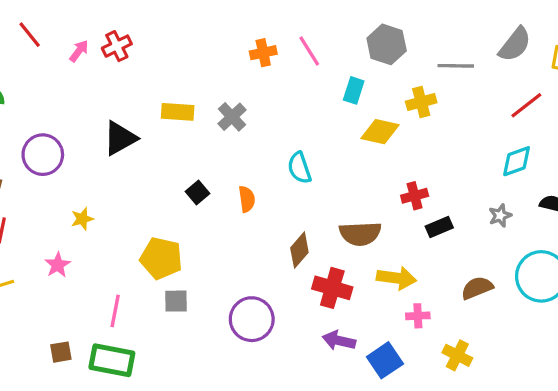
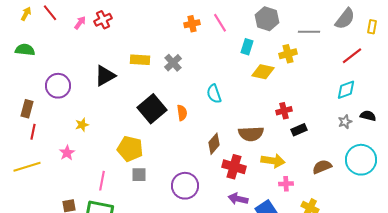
black square: (197, 192) -> (152, 109), size x2.0
gray star: (500, 216) -> (345, 122), moved

